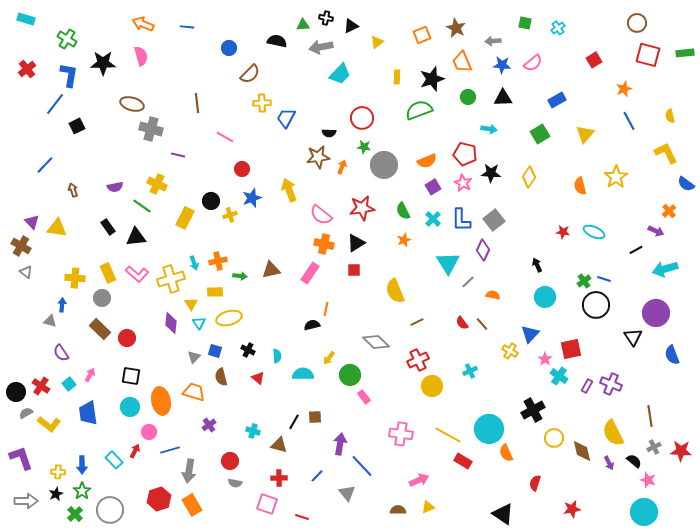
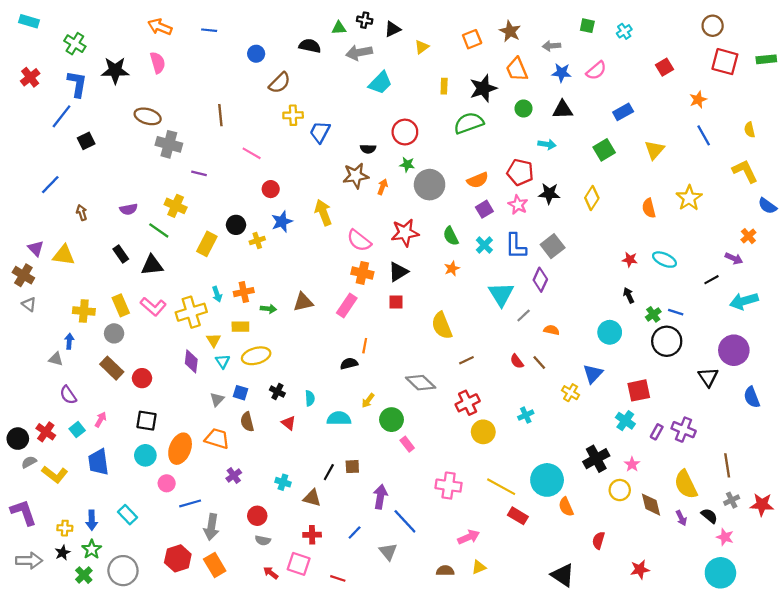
black arrow: (537, 265) -> (629, 295), moved
pink star: (545, 359) -> (632, 464), moved
orange ellipse: (161, 401) -> (180, 449), turned 32
red arrow: (135, 451) -> (271, 573), moved, turned -80

